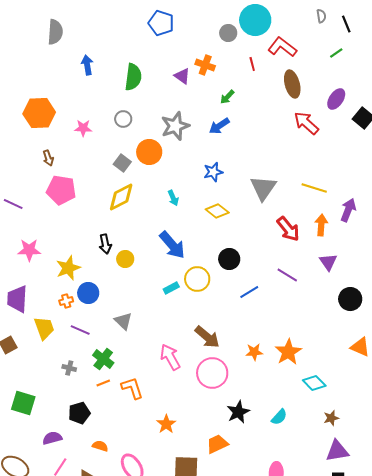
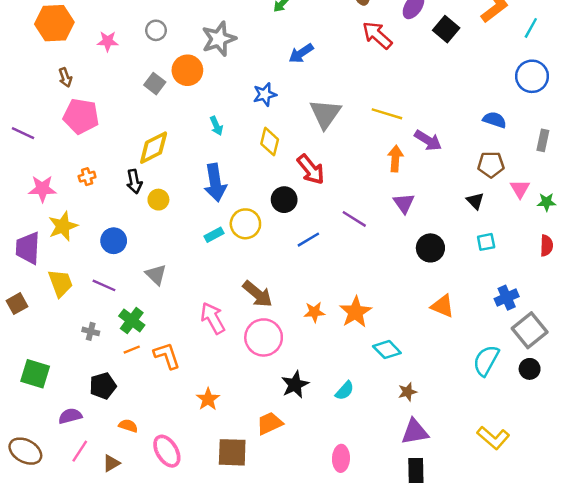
blue arrow: (219, 126) -> (301, 53), moved
yellow diamond: (121, 197) -> (154, 148), moved
purple arrow: (348, 210) -> (428, 140), turned 100
yellow diamond: (217, 211) -> (270, 142), turned 65
red arrow: (288, 229) -> (311, 169), moved
blue arrow: (172, 245) -> (215, 183), turned 32
yellow star: (68, 268) -> (63, 226), moved
orange cross: (66, 301) -> (87, 177), moved

